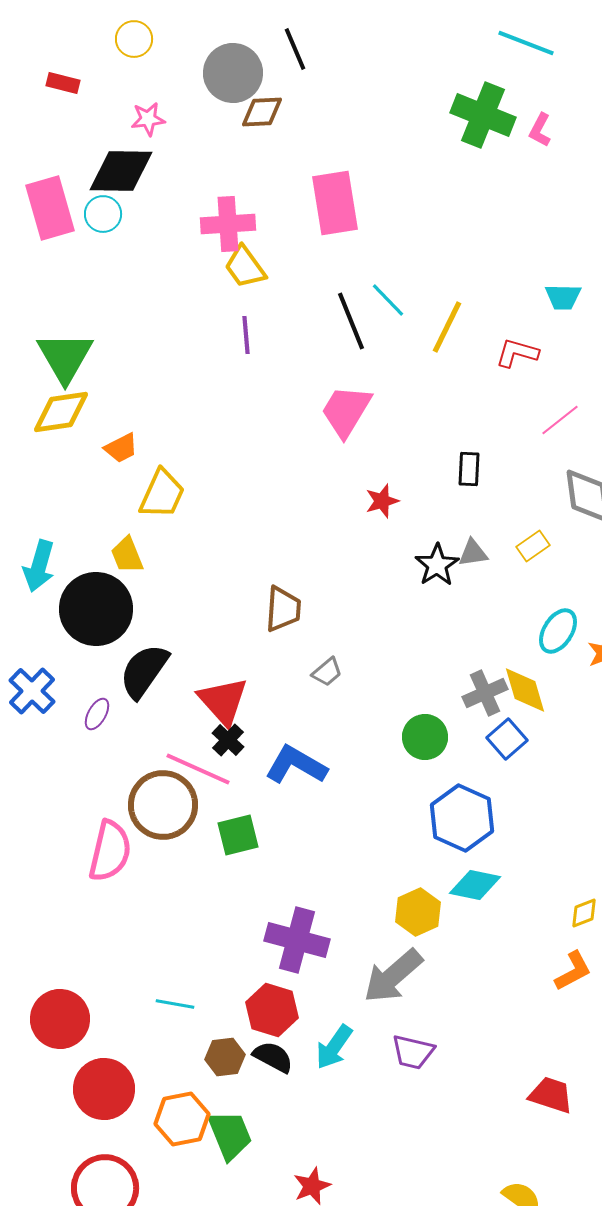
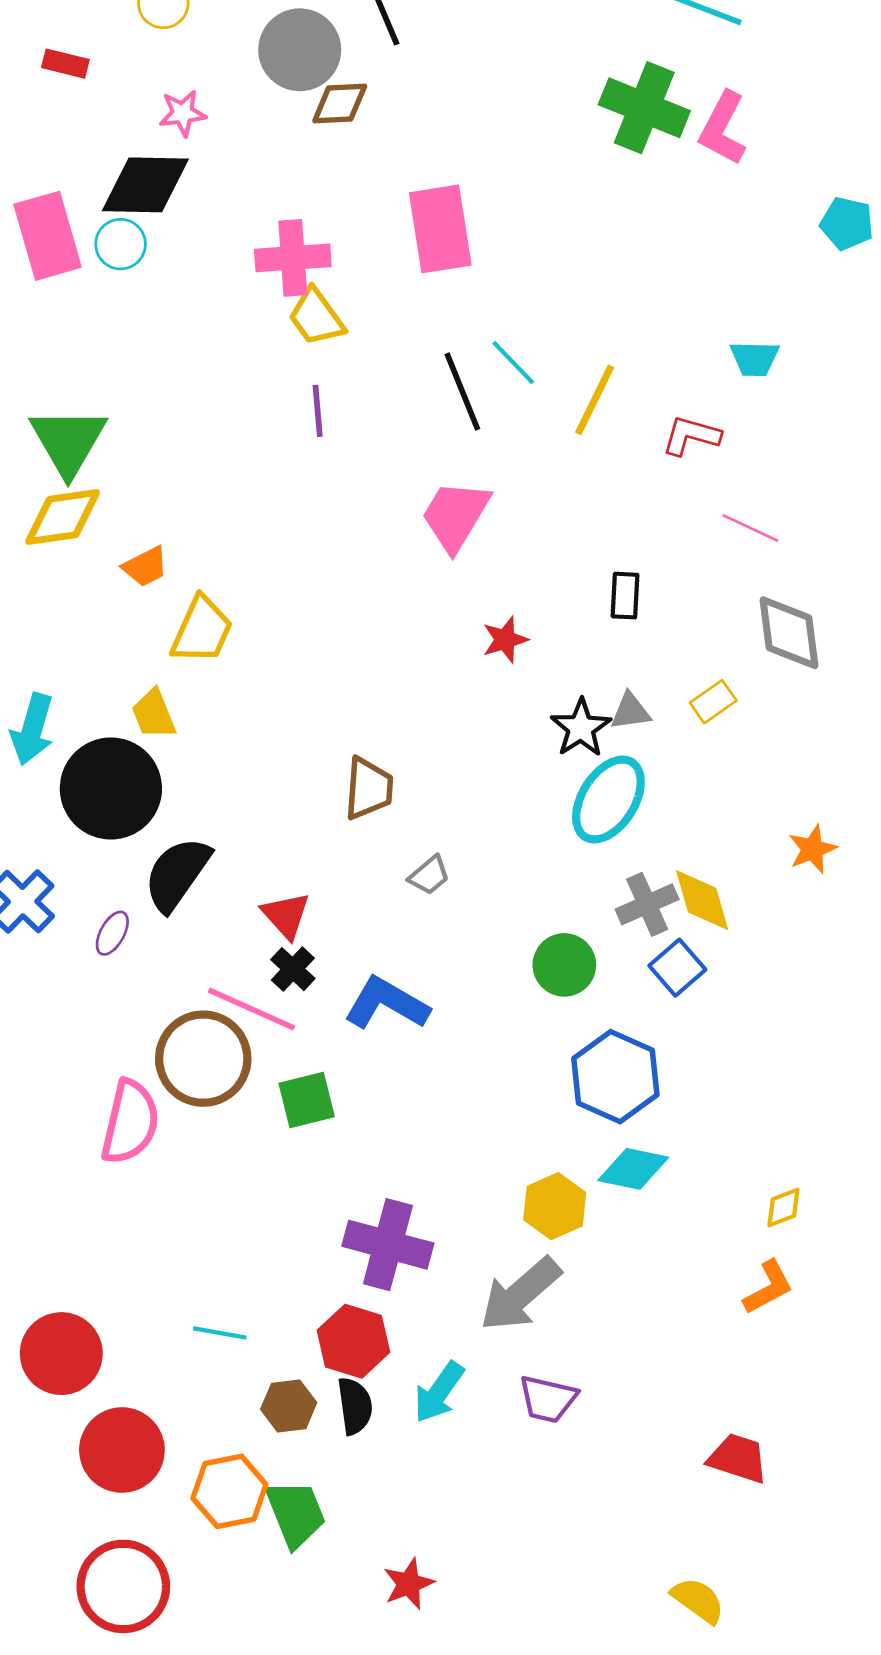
pink L-shape: (540, 130) -> (723, 128), size x1.6
pink line: (560, 420) -> (750, 528), turned 63
cyan ellipse: (558, 631) -> (608, 800), moved, size x1.4
red triangle: (223, 701) -> (286, 915), size x0.7
black semicircle: (273, 1057) -> (355, 1406), turned 54

